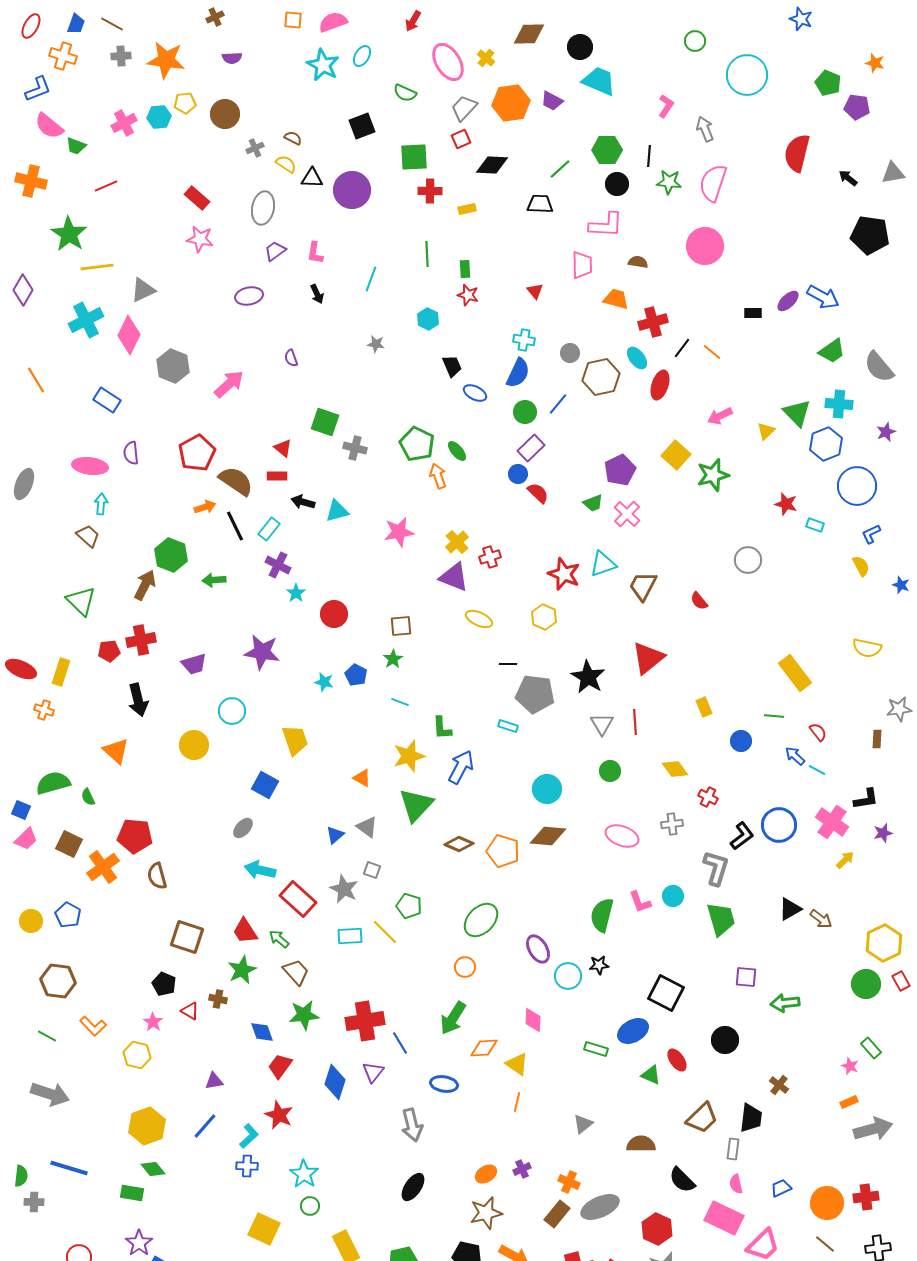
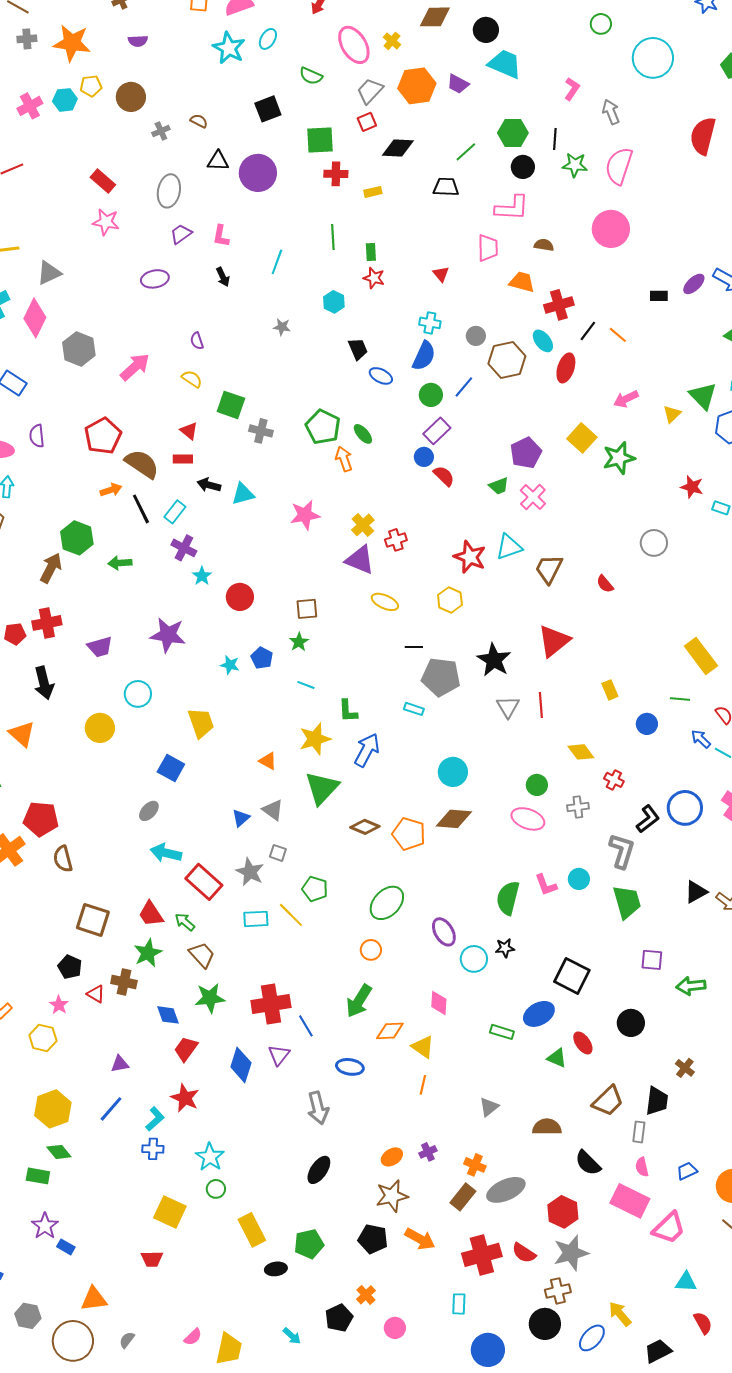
yellow semicircle: (286, 164) -> (192, 379), moved
green circle: (610, 771) -> (537, 785), moved
brown cross: (218, 999) -> (124, 982), size x1.4

